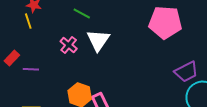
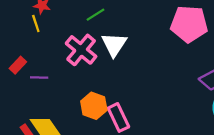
green line: (82, 14) -> (96, 15), turned -60
pink cross: (69, 45) -> (81, 50), size x1.6

